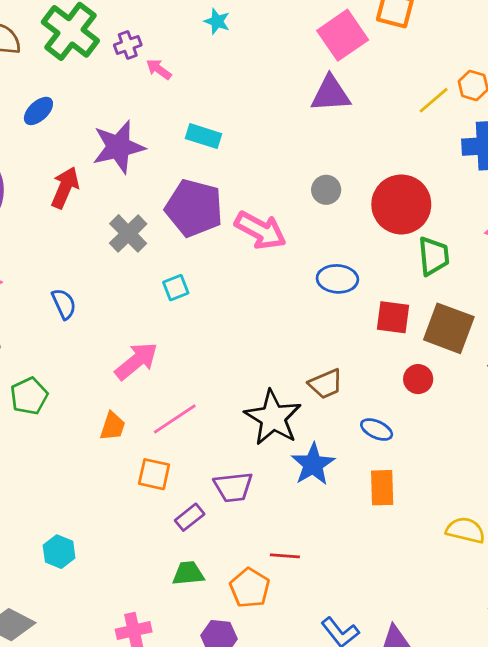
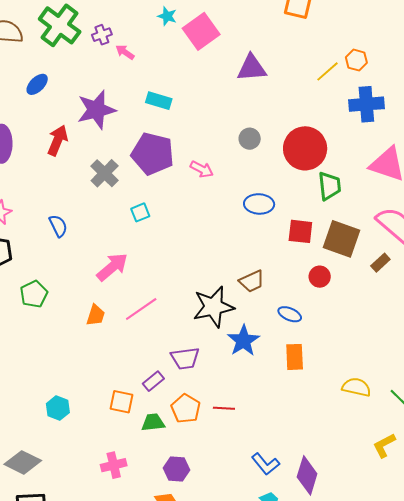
pink square: (343, 35) -> (201, 31), moved
pink arrow: (260, 230) -> (202, 169), size x0.6
black star: (273, 418) -> (213, 307), turned 30
orange square: (154, 474) -> (122, 402), moved
orange pentagon: (250, 588) -> (186, 409), moved

